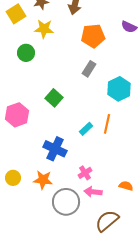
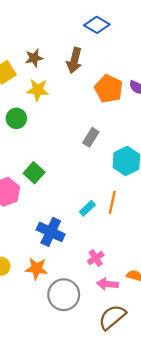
orange pentagon: (93, 36) -> (109, 89), moved, turned 30
green square: (54, 98) -> (34, 173), moved
pink cross: (85, 173) -> (96, 258), moved
pink arrow: (93, 192) -> (107, 284), moved

